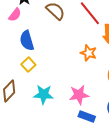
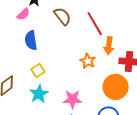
yellow square: (28, 65) -> (38, 71), moved
cyan star: (44, 94) -> (39, 94), turned 30

